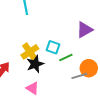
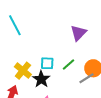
cyan square: (53, 47) -> (47, 63), moved
yellow cross: (30, 52) -> (23, 71), moved

